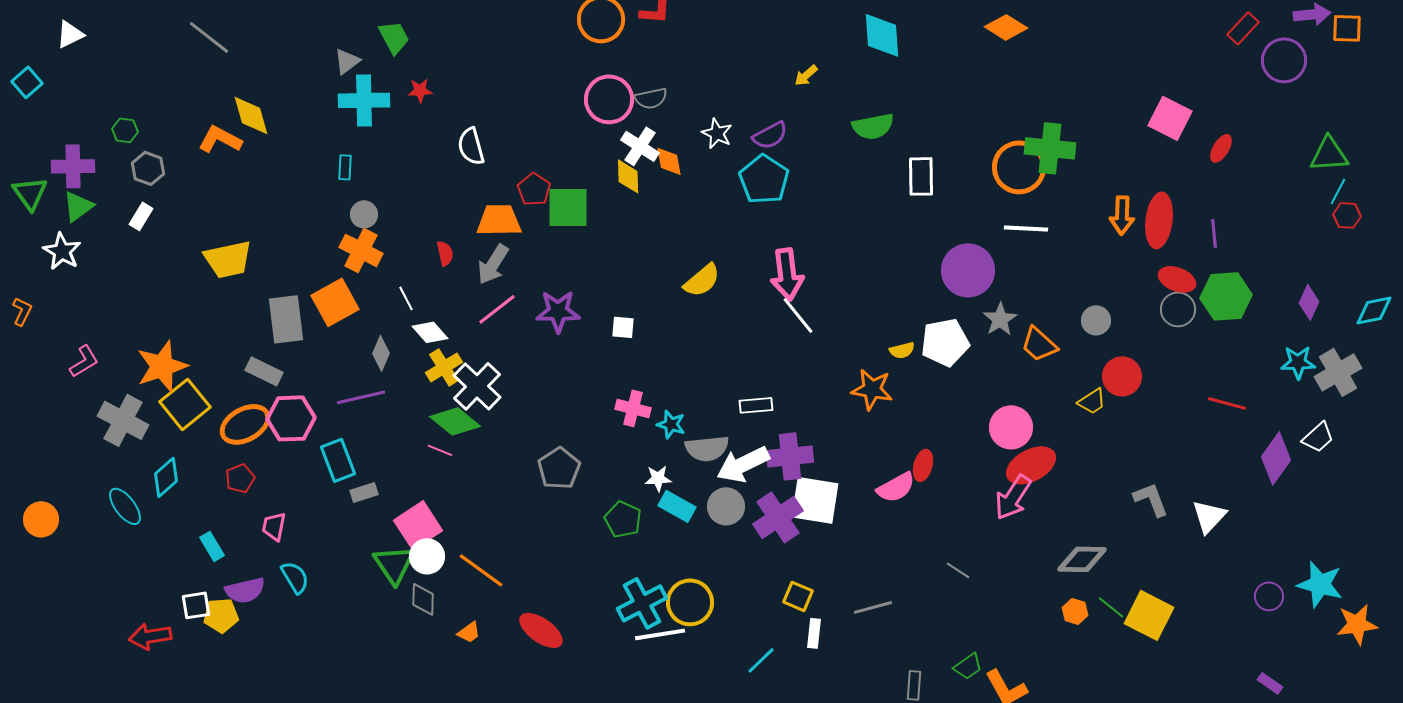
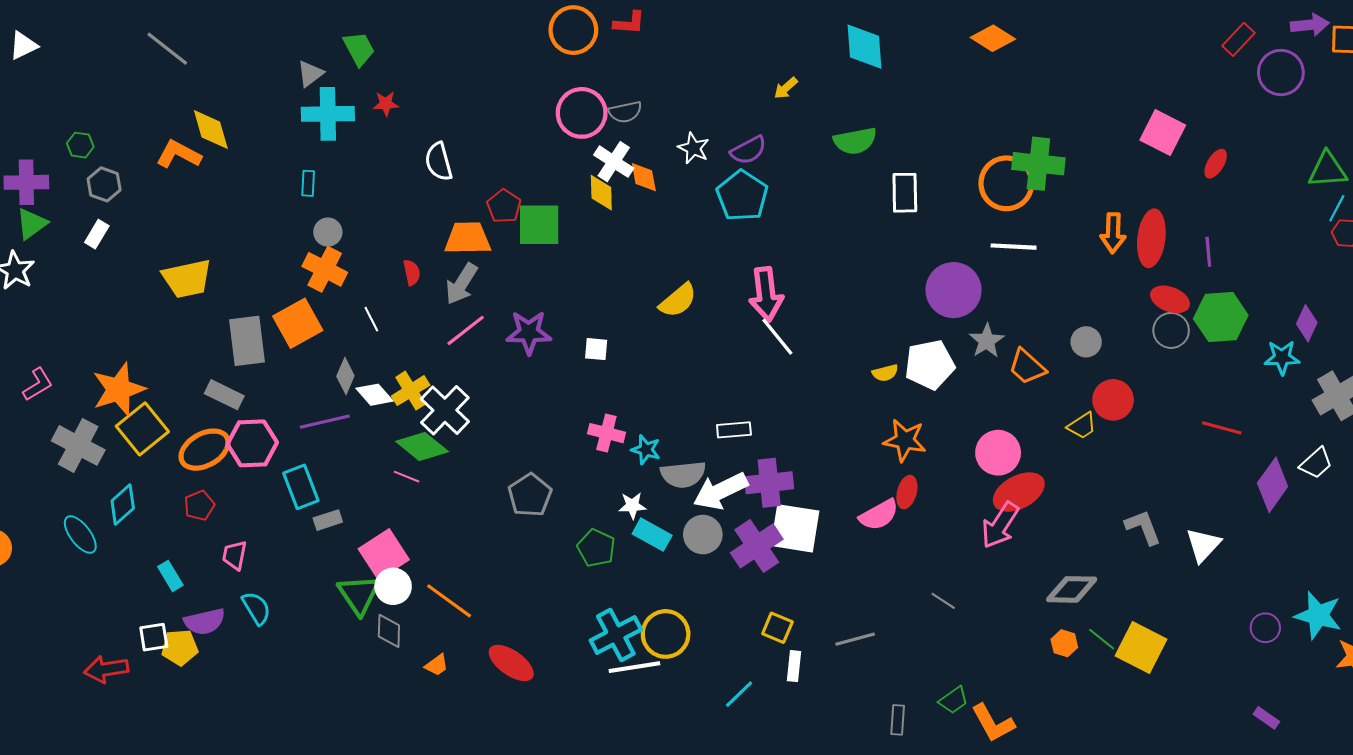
white diamond: (430, 332) -> (374, 395), moved
cyan star: (1298, 362) -> (1282, 357), moved
orange star: (872, 389) -> (905, 440), moved

